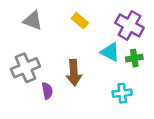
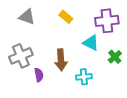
purple cross: (129, 25) -> (107, 21), turned -35
green cross: (134, 58) -> (115, 57), moved, turned -32
cyan cross: (122, 93) -> (84, 77), moved

